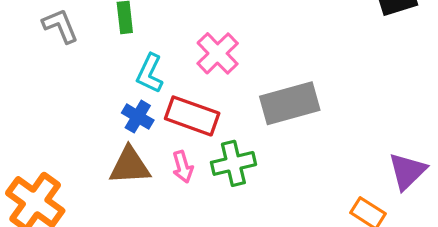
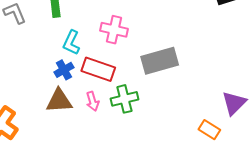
pink cross: (218, 53) -> (114, 30), turned -32
blue cross: (138, 117) -> (64, 70), turned 30

